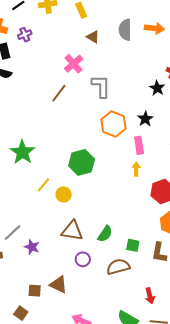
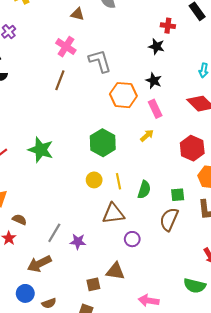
yellow arrow: (136, 169) -> (147, 135), moved, turned 64
yellow line: (44, 185) -> (119, 181), moved, turned -35
green semicircle: (105, 234) -> (144, 190), moved
green square: (133, 245) -> (178, 195), moved
brown semicircle: (118, 267) -> (169, 219), moved, turned -35

